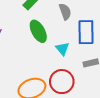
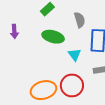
green ellipse: (38, 31) -> (53, 37), turned -50

